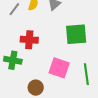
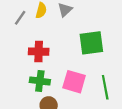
green cross: (13, 60) -> (40, 81), moved

